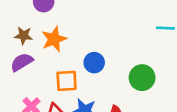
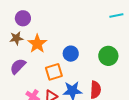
brown star: (24, 36) -> (16, 38), moved

